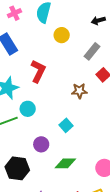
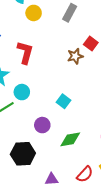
yellow circle: (62, 35) -> (34, 13), moved
gray rectangle: (92, 51) -> (70, 13), moved
brown star: (79, 91) -> (75, 56), moved

